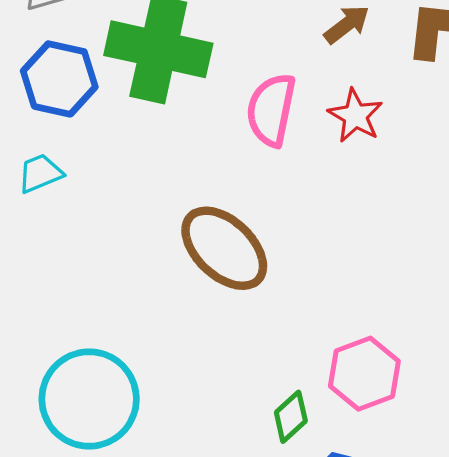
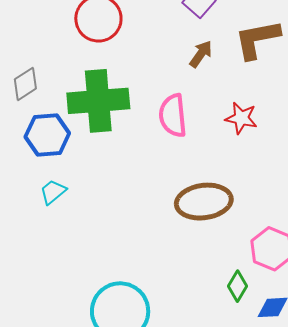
red star: (355, 116) -> (241, 118), moved
brown ellipse: (224, 248) -> (204, 202), moved, turned -34

